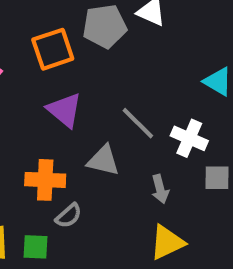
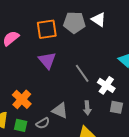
gray triangle: (103, 160) -> (60, 111), moved
orange cross: (45, 180) -> (22, 99), moved, turned 30
gray semicircle: (69, 216) -> (43, 123), moved

